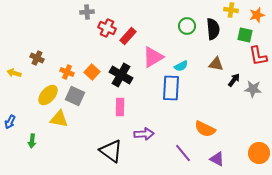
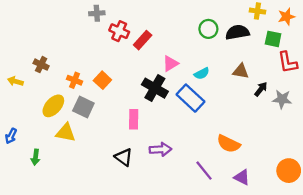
black semicircle: (213, 29) -> (237, 32), turned -95
pink triangle: (153, 57) -> (170, 63), size x0.7
black cross: (121, 75) -> (155, 88), moved
blue rectangle: (171, 88) -> (191, 98), turned -50
black triangle: (111, 151) -> (124, 157), moved, size x0.7

